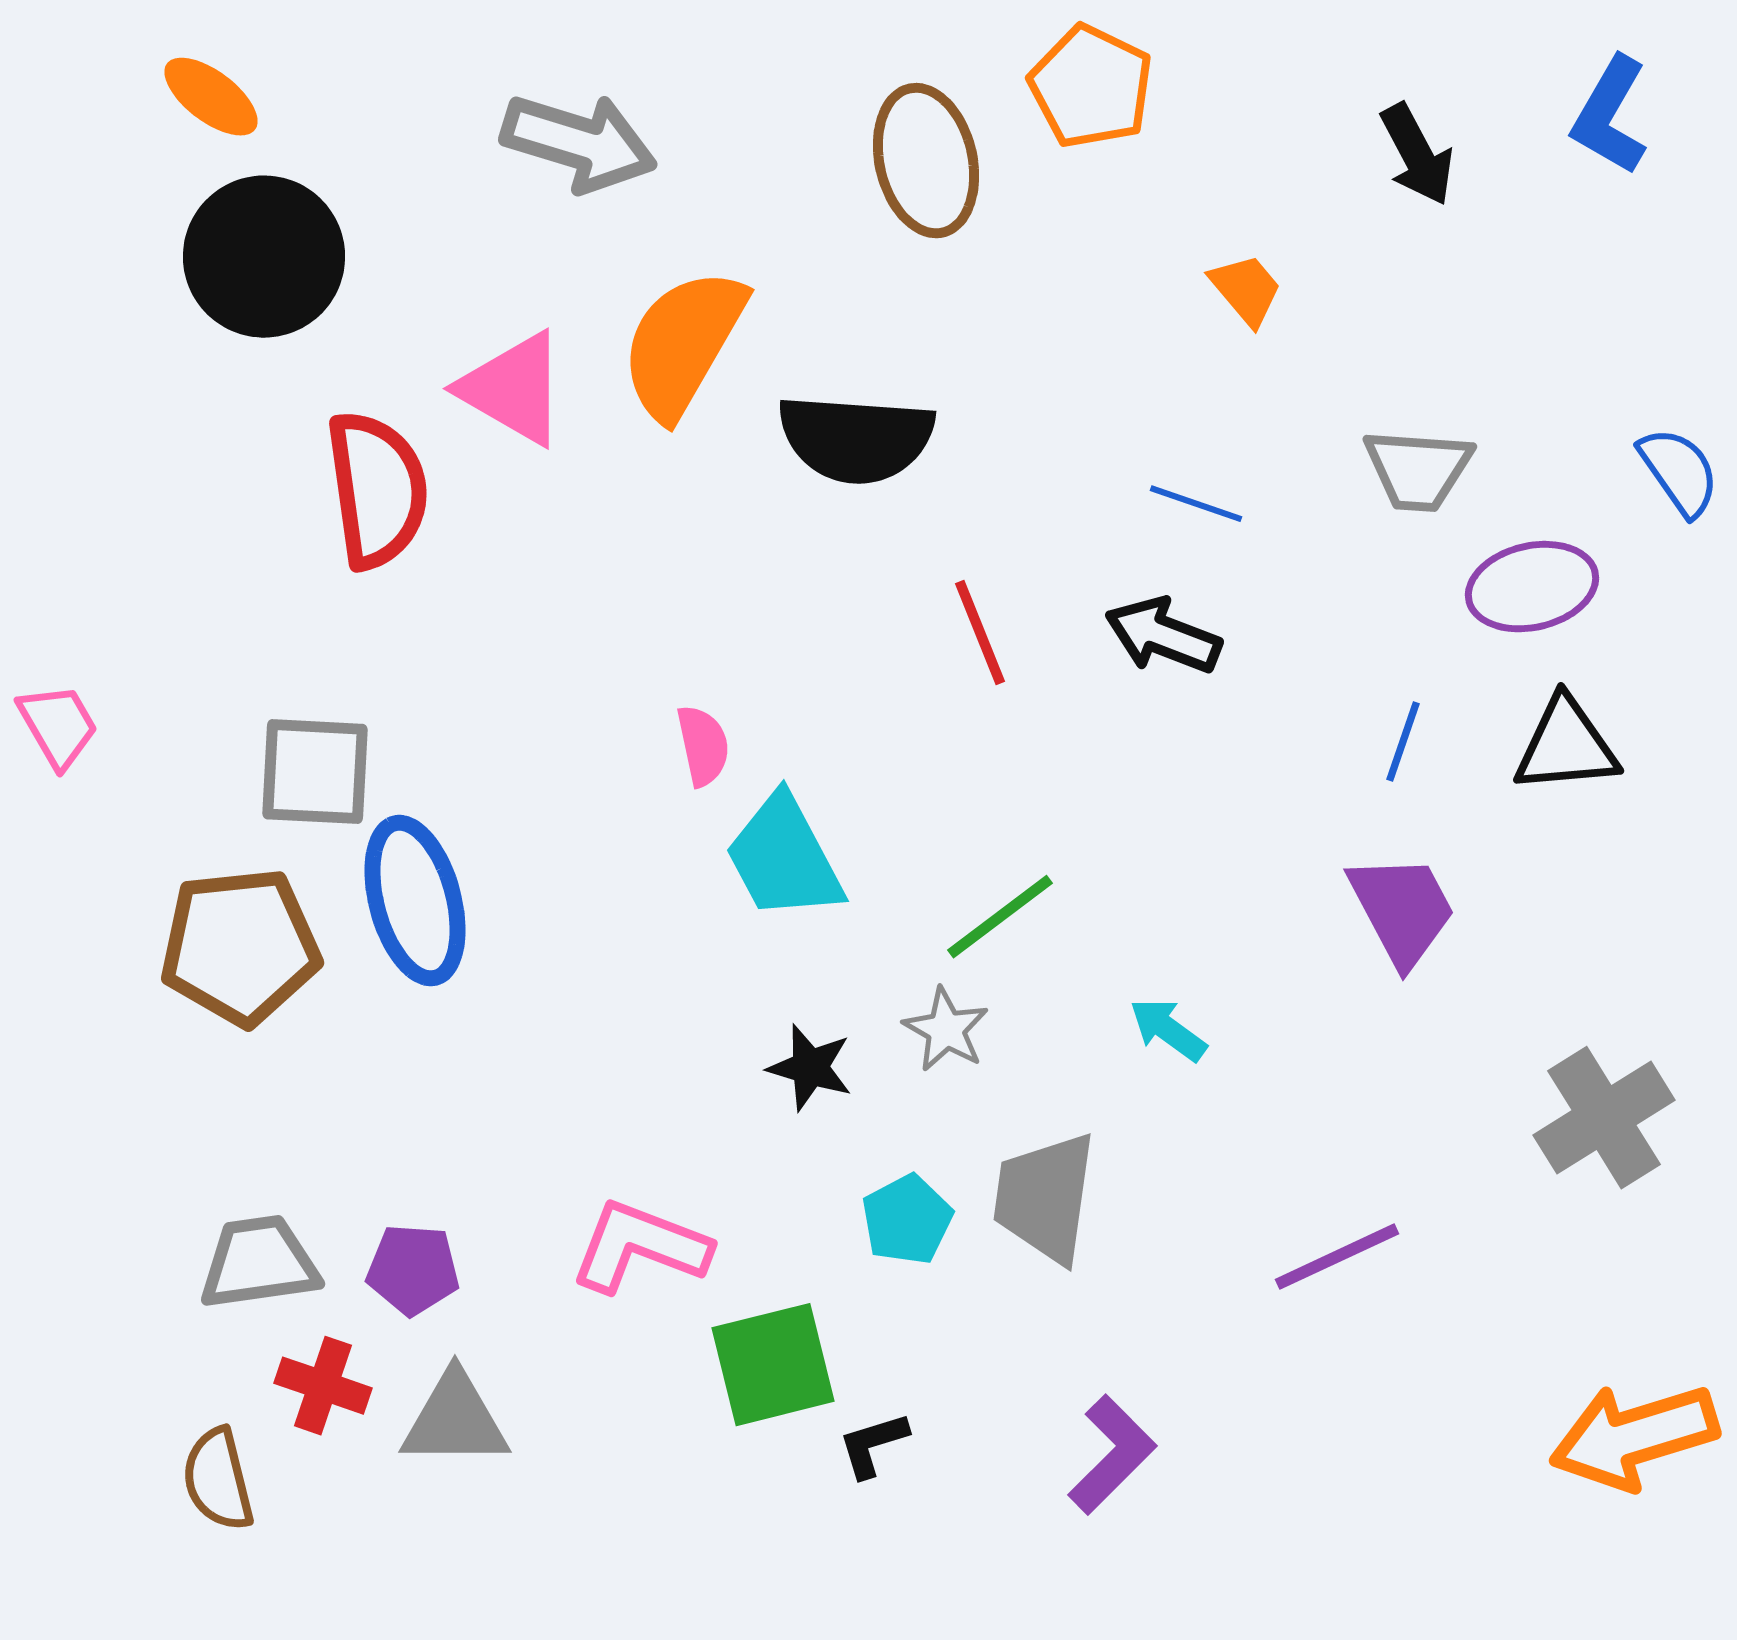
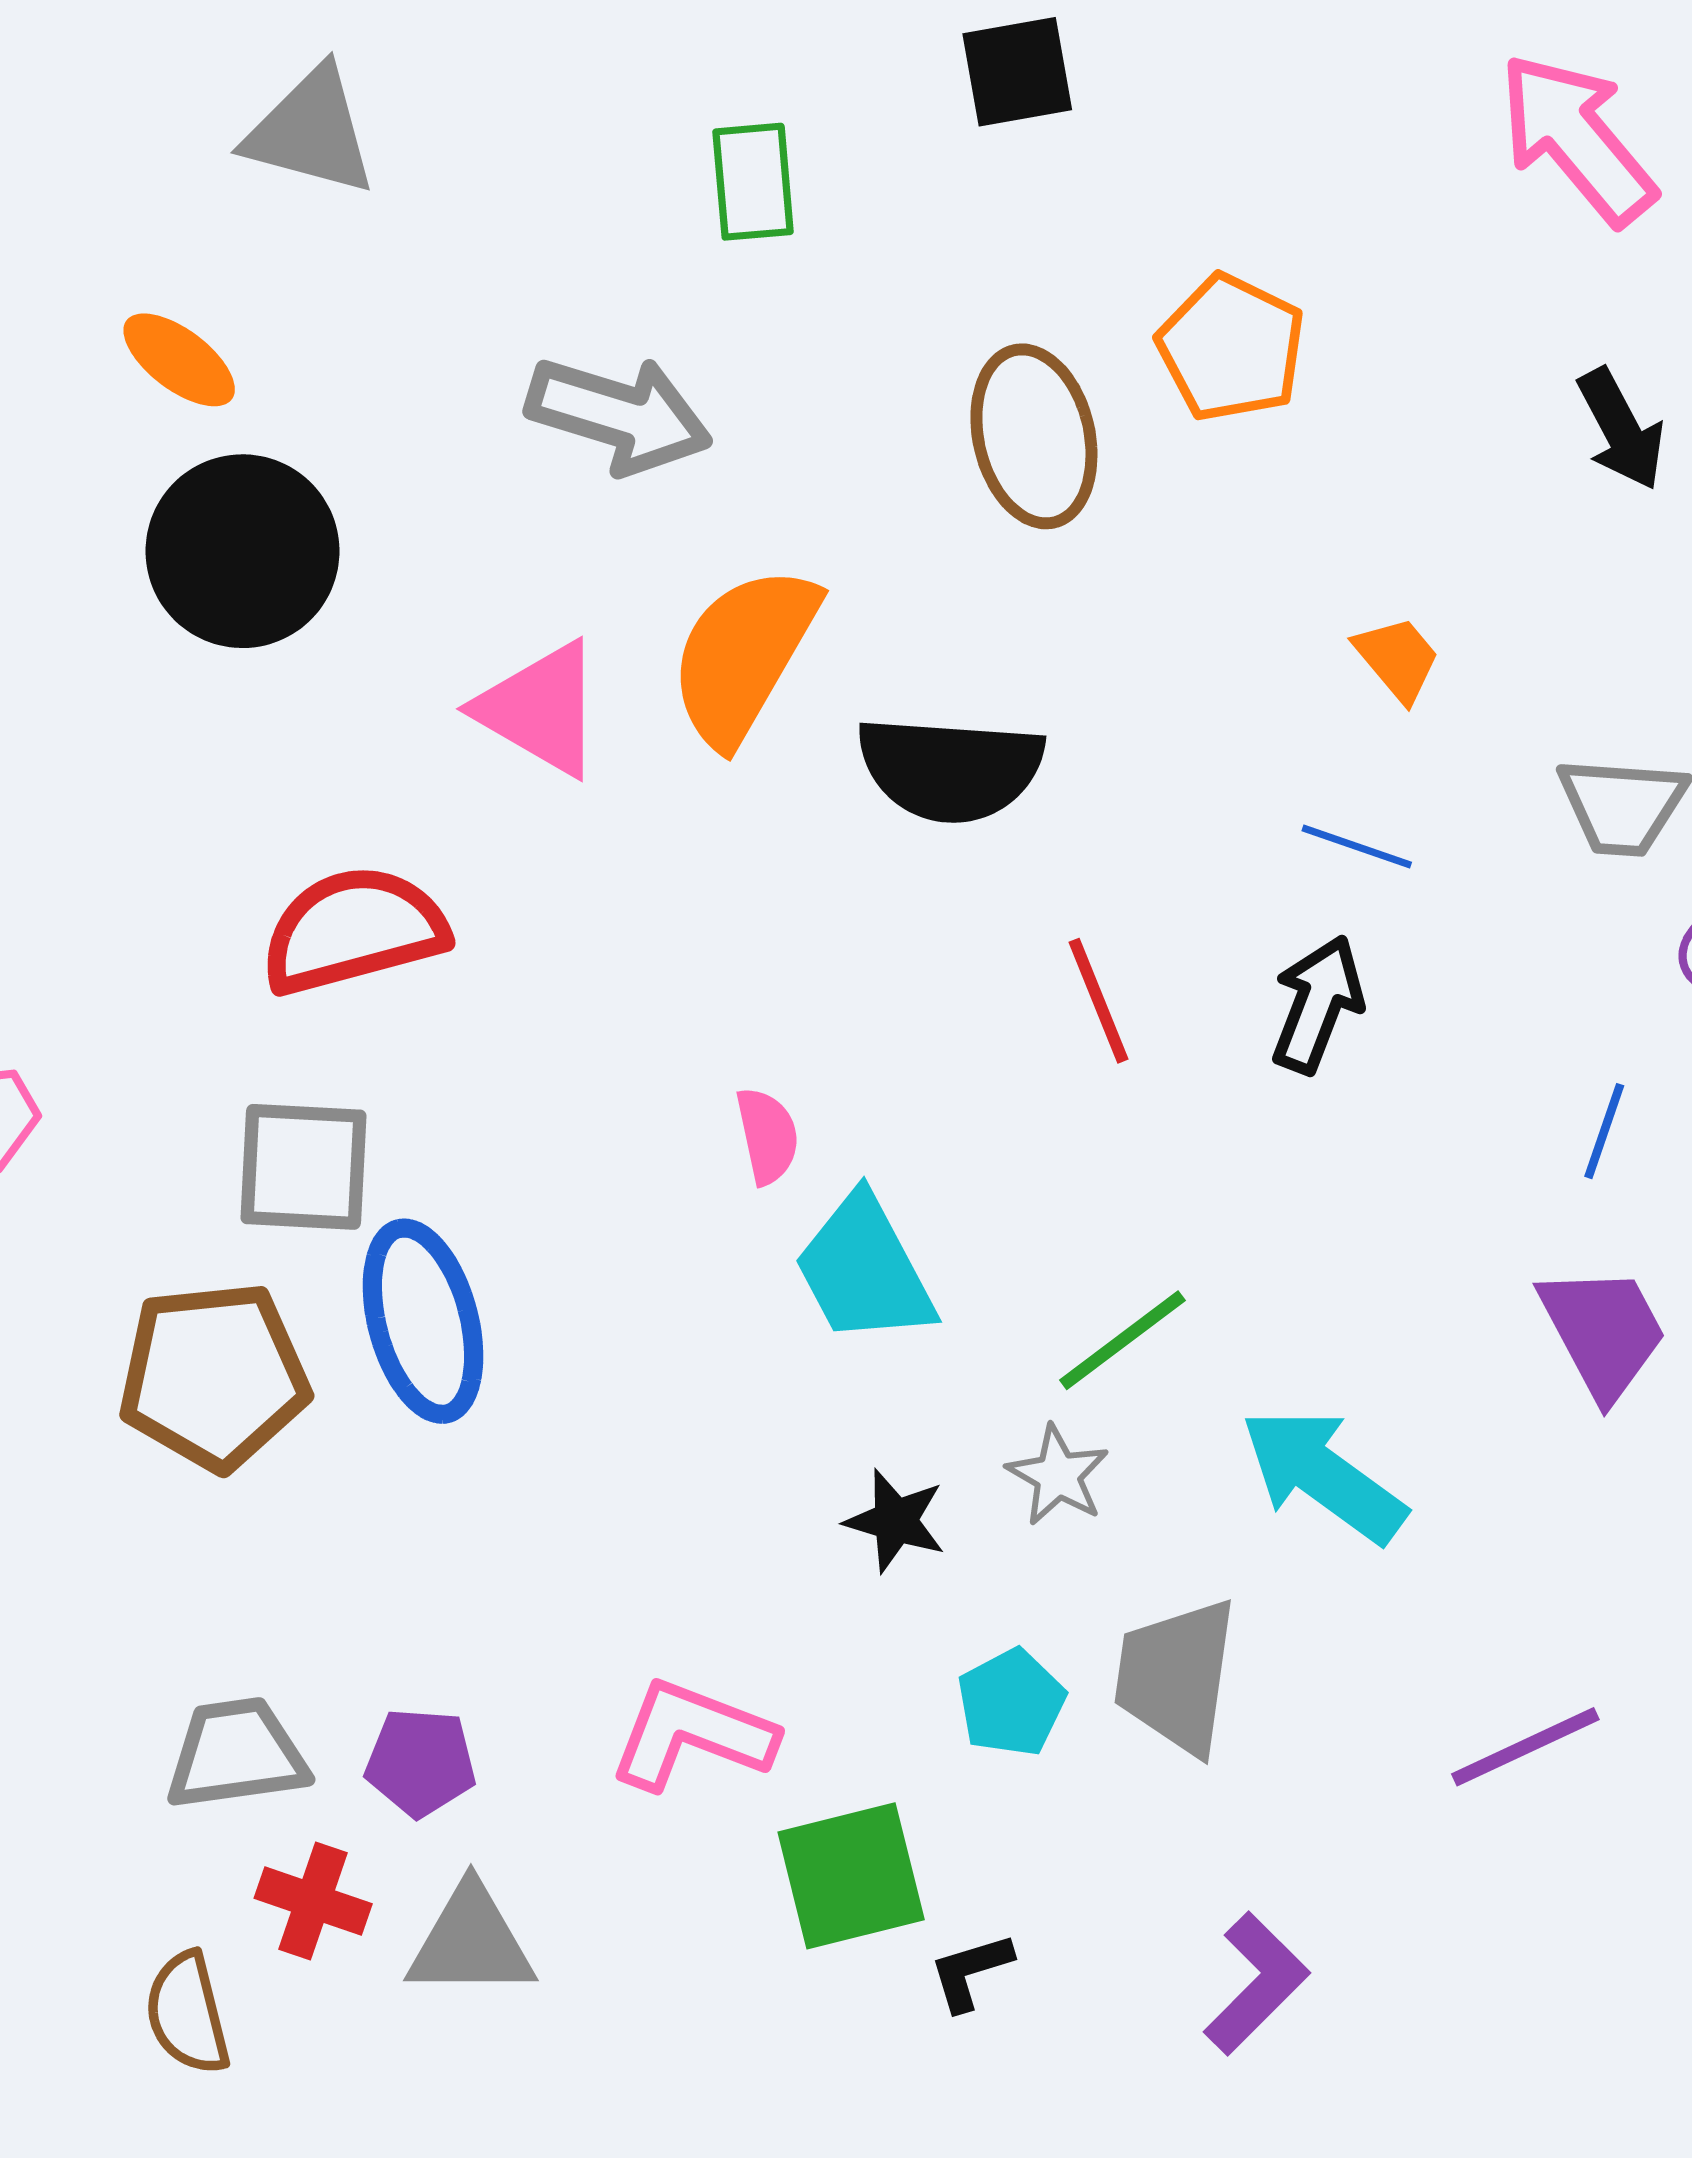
orange trapezoid: (1246, 290) -> (1397, 659), moved
red semicircle: (377, 490) -> (354, 930), moved, turned -97
black arrow: (1163, 636) -> (1317, 1004), turned 90
cyan arrow: (1168, 1030) -> (1323, 1475), size x1.8

